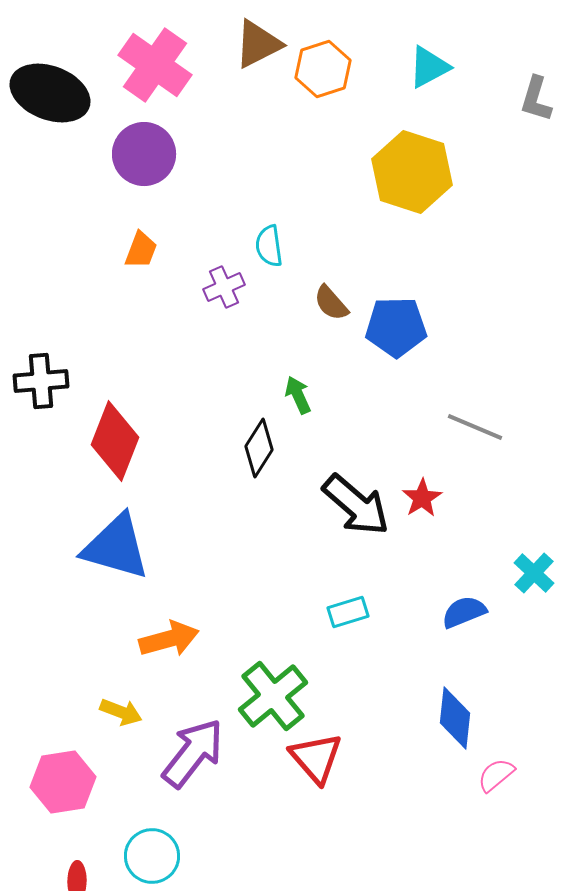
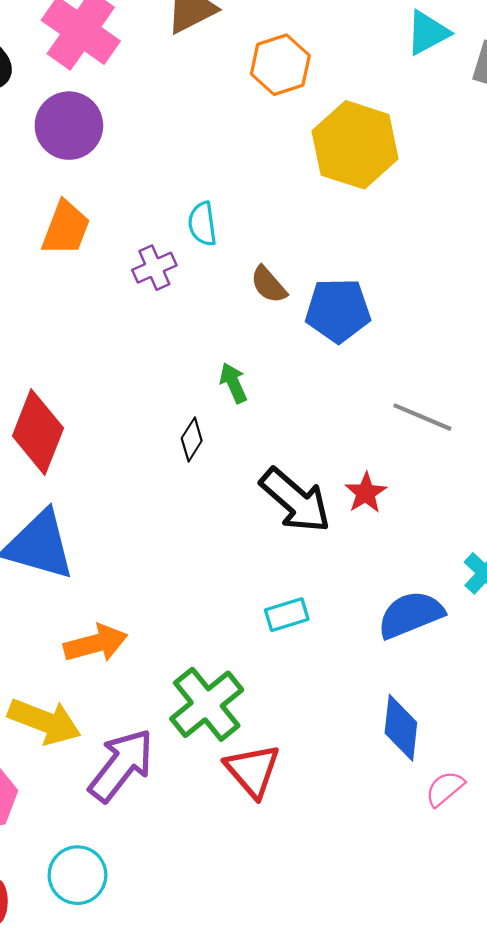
cyan triangle: (429, 67) -> (428, 33), moved
orange hexagon: (323, 69) -> (280, 65), moved
orange trapezoid: (141, 250) -> (66, 228), size x1.4
black diamond: (259, 448) -> (192, 440), size x0.7
blue semicircle: (464, 612) -> (411, 615), size x1.4
yellow arrow: (121, 712) -> (44, 721), size x1.6

